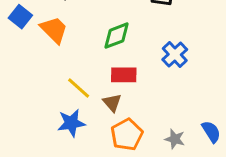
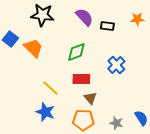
brown triangle: (112, 103) -> (90, 98), moved
blue star: (71, 123) -> (45, 112), turned 30
orange pentagon: (127, 135) -> (83, 120), turned 30

